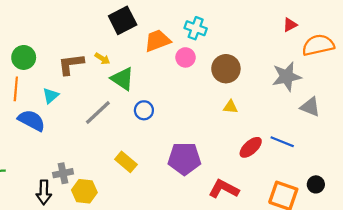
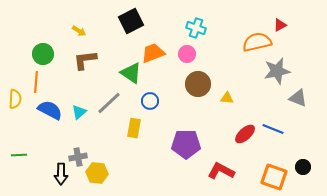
orange trapezoid: (157, 41) -> (153, 53), moved
orange semicircle: (318, 45) -> (257, 42), moved
yellow arrow: (102, 59) -> (79, 31), moved
brown circle: (226, 69) -> (198, 84), moved
cyan triangle: (51, 96) -> (79, 112), moved
yellow rectangle: (126, 162) -> (134, 128), moved, turned 60

